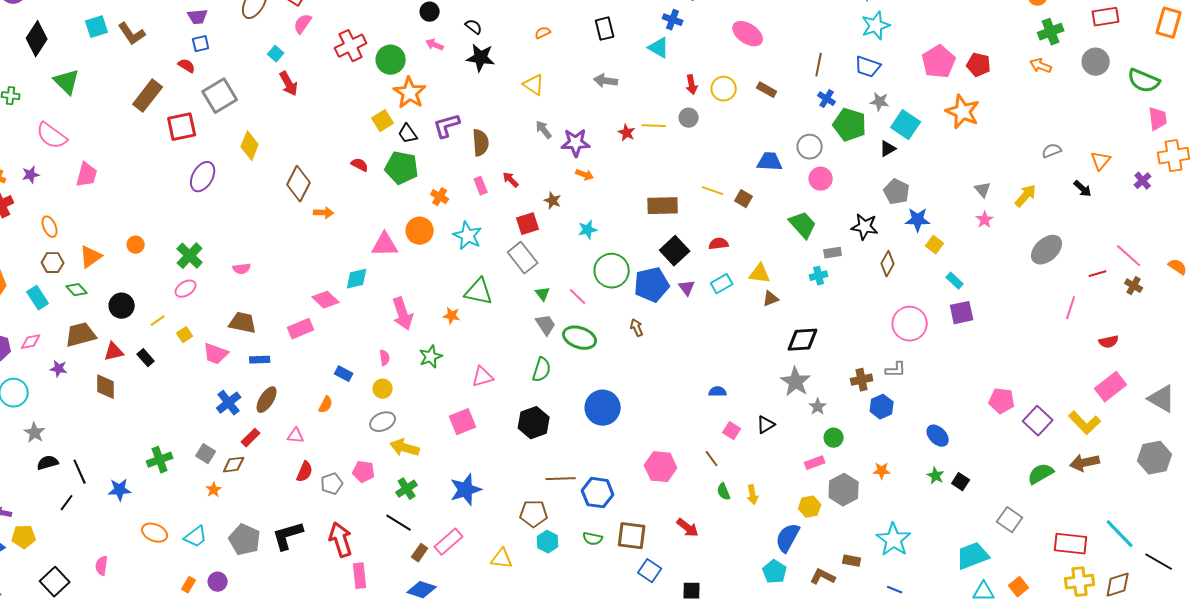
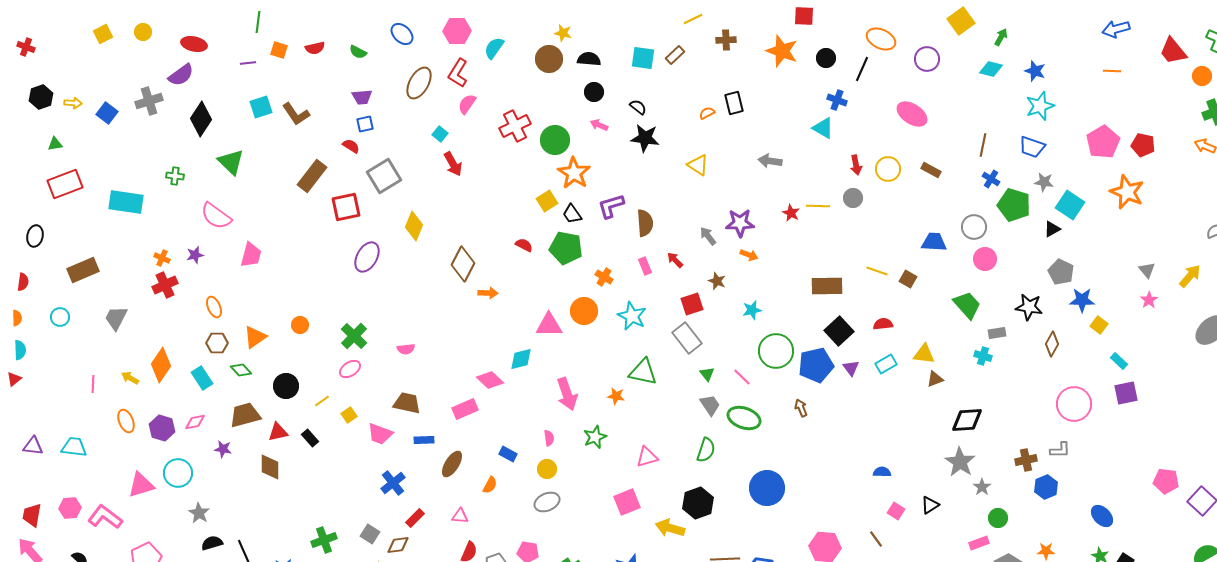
black rectangle: (605, 29) -> (734, 103), moved
gray arrow: (544, 130) -> (708, 236), moved
cyan cross: (819, 276) -> (983, 356), turned 30
brown ellipse: (267, 400) -> (452, 464), moved
yellow arrow: (405, 448) -> (670, 528), moved

